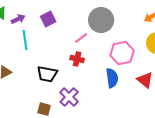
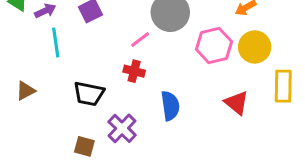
pink hexagon: (122, 53) -> (214, 45), moved
blue semicircle: (112, 78) -> (170, 106), moved

